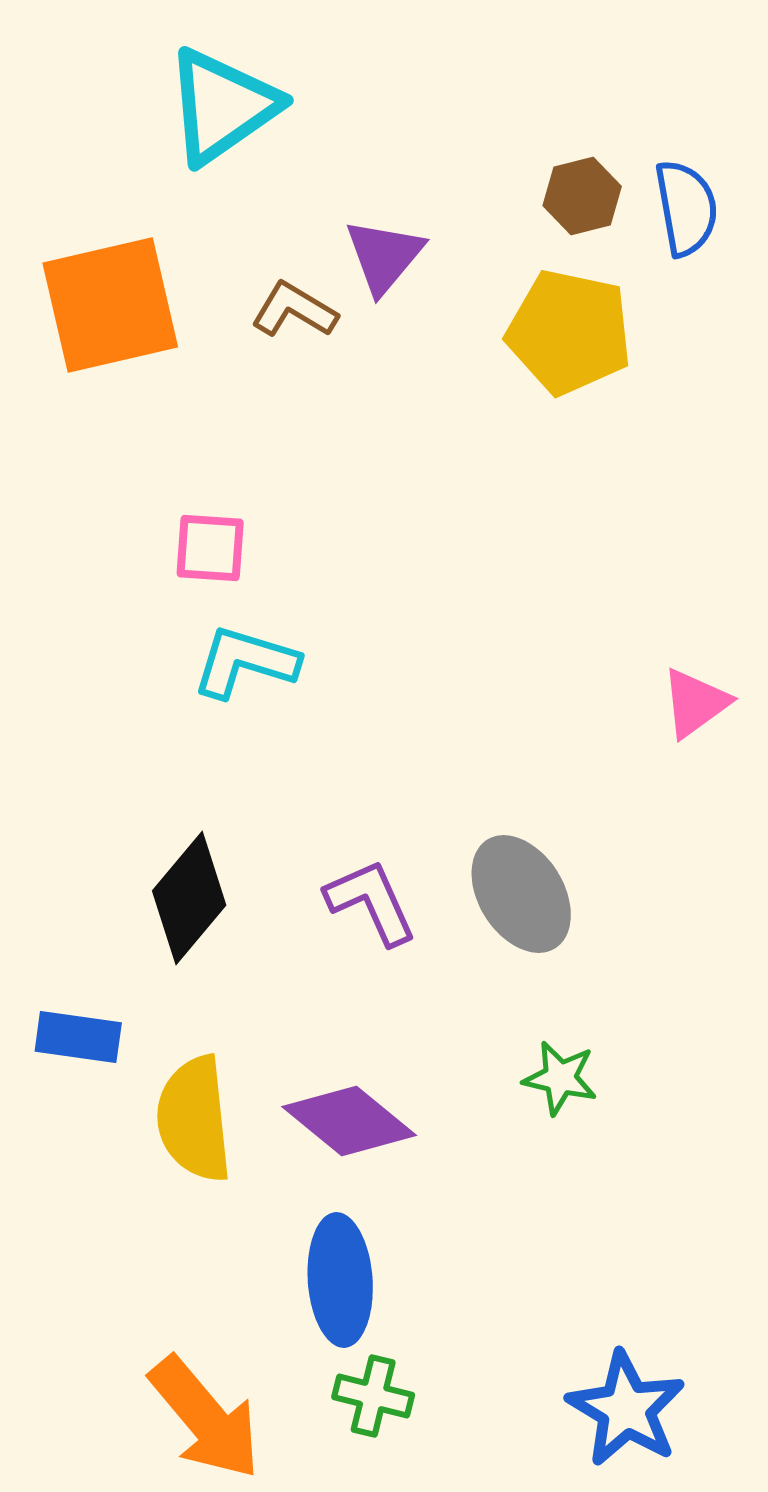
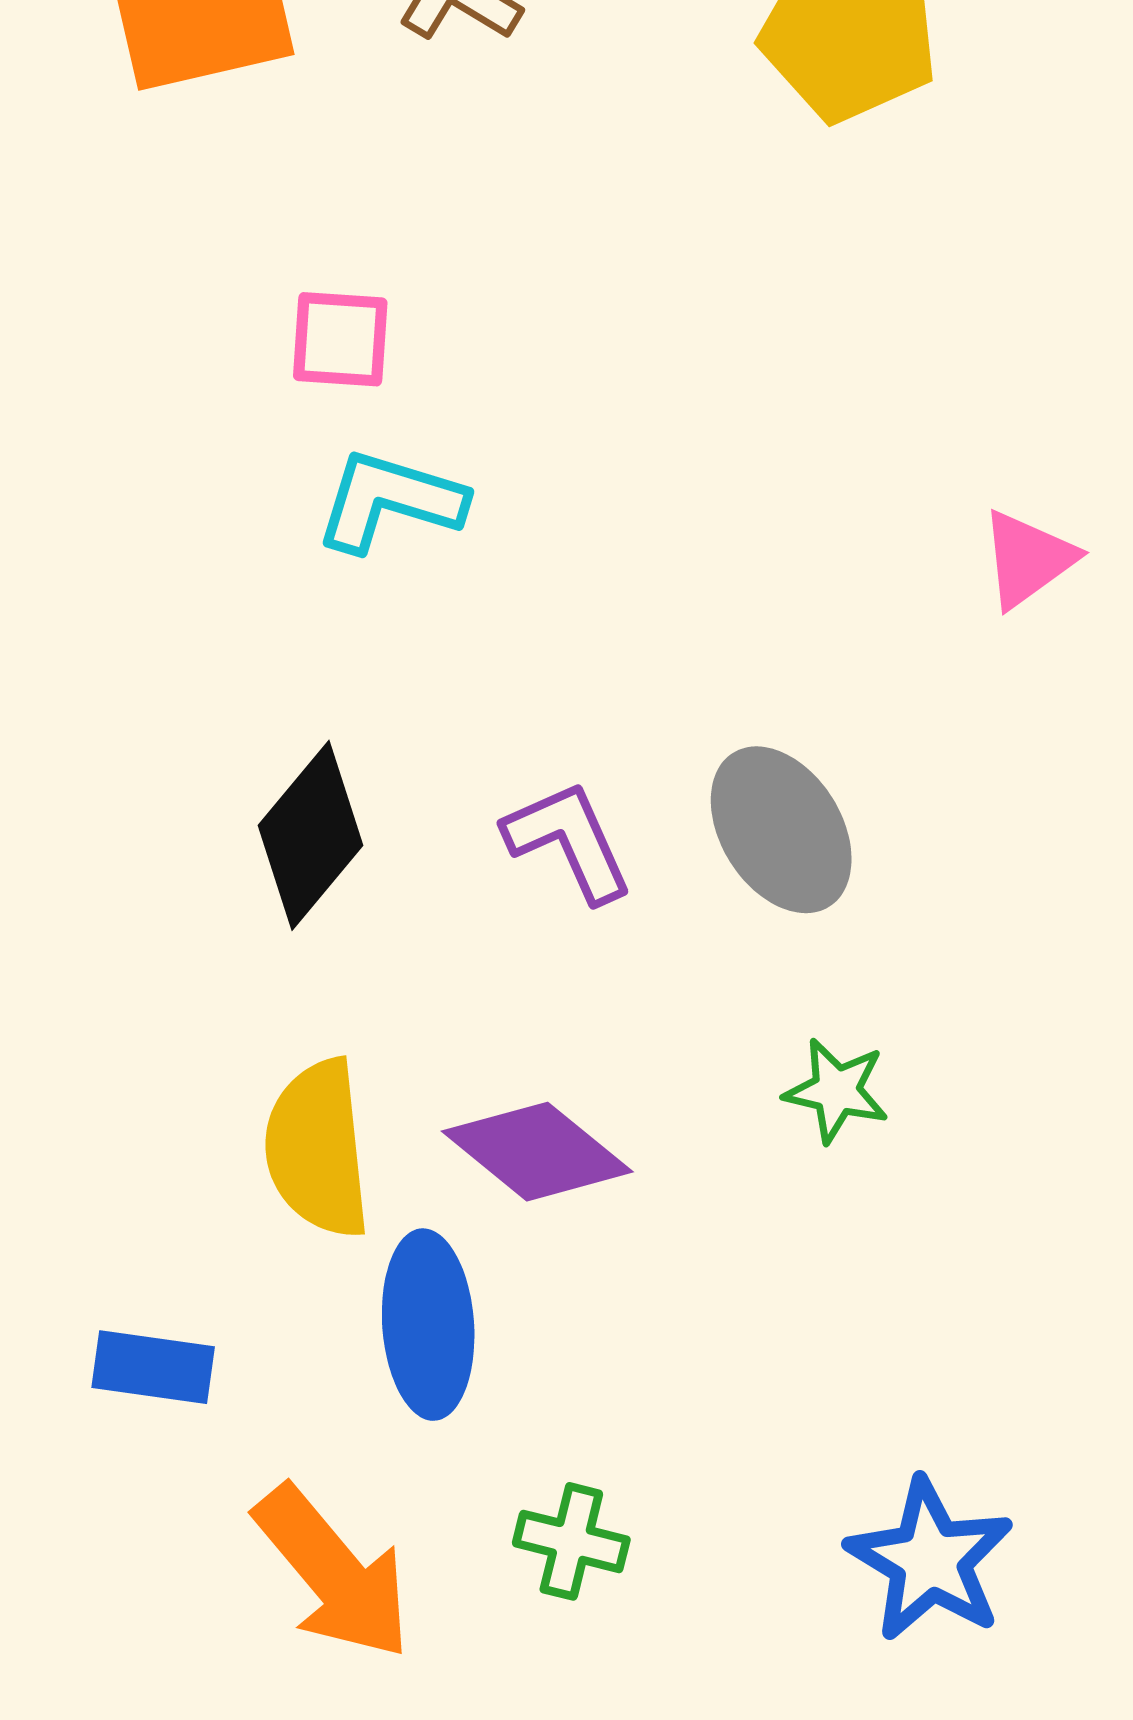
blue rectangle: (78, 1037) -> (153, 1367), moved
blue ellipse: (340, 1280) -> (428, 1325), moved

